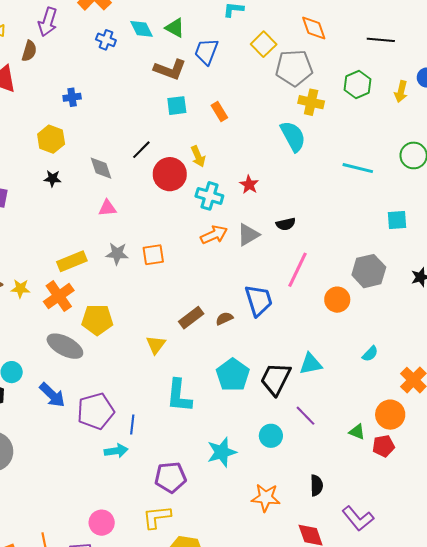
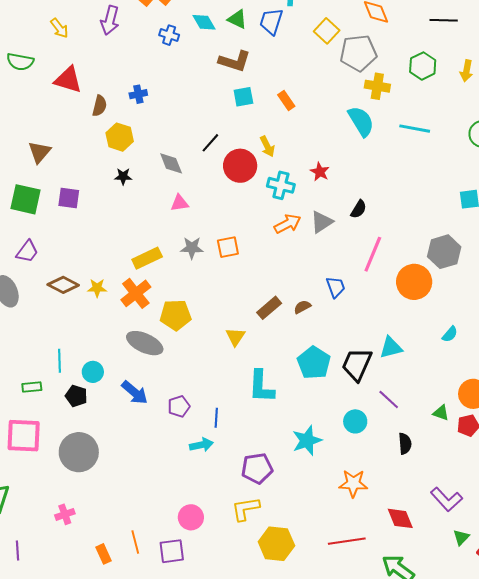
brown semicircle: (29, 51) -> (100, 106), moved
blue trapezoid: (206, 52) -> (271, 21), moved
cyan line: (358, 168) -> (415, 129), moved
black semicircle: (286, 224) -> (359, 209), turned -42
blue trapezoid: (259, 300) -> (336, 287), size x0.7
orange circle: (337, 300) -> (414, 282), size x1.4
purple pentagon: (96, 411) -> (179, 406), size x0.6
black semicircle: (316, 485) -> (405, 444), moved

